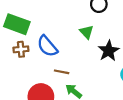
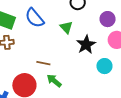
blue semicircle: (47, 46) -> (35, 18), moved

